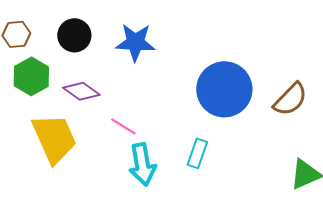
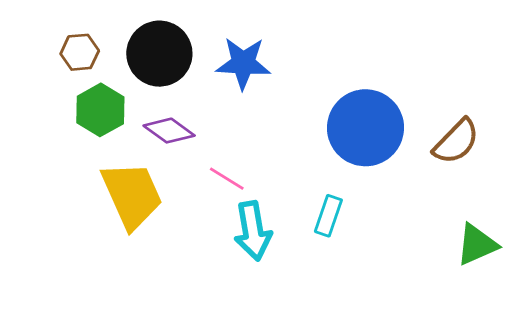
black circle: (74, 35) -> (159, 54), size x1.4

